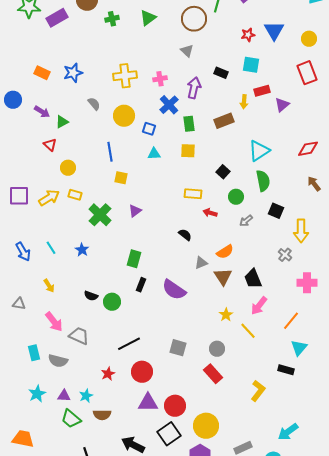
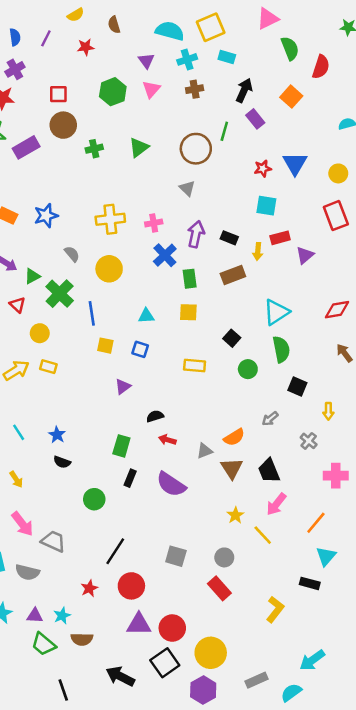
black rectangle: (221, 73) -> (229, 238), moved
blue square: (149, 129) -> (140, 349), moved
red arrow: (210, 213) -> (167, 440), moved
green cross: (100, 215) -> (60, 294), moved
gray arrow: (246, 221) -> (270, 419), moved
yellow arrow: (301, 231) -> (328, 411), size x0.6
black semicircle: (185, 235) -> (155, 416), moved, turned -56
black semicircle: (91, 296) -> (62, 462), moved
black line: (129, 344) -> (115, 551), turned -30

